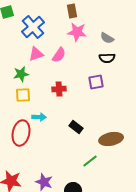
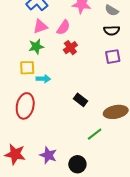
green star: (21, 74) -> (36, 47), moved
purple square: (96, 82) -> (113, 57), moved
red cross: (59, 89) -> (70, 48), moved, turned -32
cyan arrow: (39, 117) -> (43, 79), moved

